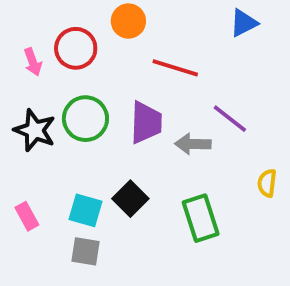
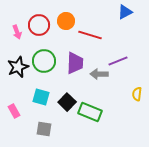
orange circle: (128, 21) -> (66, 21), moved
purple line: (230, 119) -> (118, 61), turned -60
black star: (35, 130) -> (18, 67), turned 30
cyan square: (85, 210) -> (41, 97), moved
green rectangle: (201, 218) -> (90, 112), moved, turned -50

